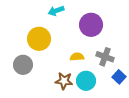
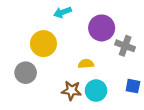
gray cross: (105, 57) -> (125, 46), moved
blue square: (119, 77) -> (133, 86), turned -32

